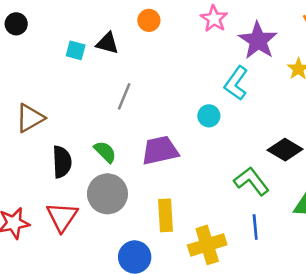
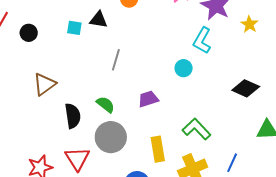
black circle: (16, 24) -> (29, 33), moved
purple trapezoid: (160, 150) -> (148, 99), size x0.7
green L-shape: (251, 181) -> (196, 129), moved
blue line: (255, 227) -> (232, 163), moved, turned 36

